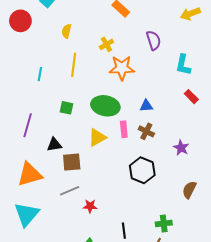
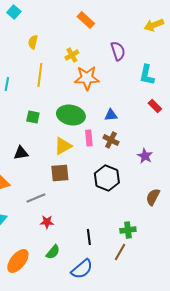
brown square: (72, 162) -> (60, 173), moved
red star: (90, 206) -> (47, 222), moved

